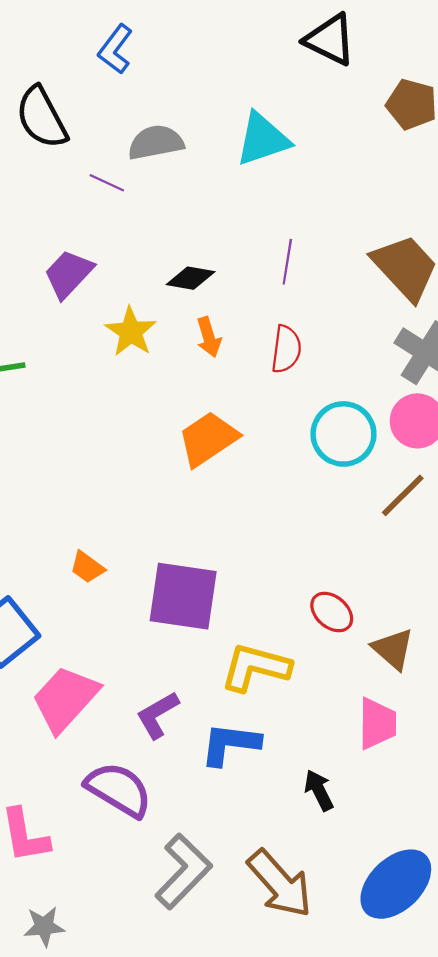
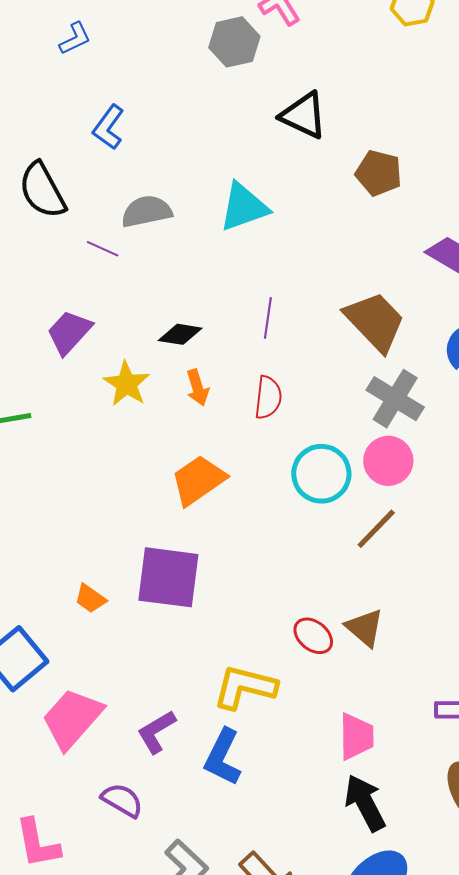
purple square: (183, 596) -> (168, 577), moved
brown triangle: (393, 649) -> (365, 628), moved
blue L-shape: (230, 744) -> (223, 757), turned -70
purple semicircle: (119, 790) -> (122, 800), size x0.7
black arrow: (319, 790) -> (365, 803), moved, size x1.5

